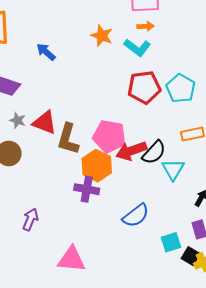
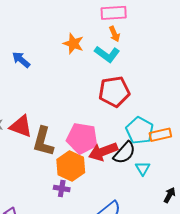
orange arrow: (146, 26) -> (114, 34), turned 70
cyan pentagon: (181, 88) -> (140, 130), moved
cyan triangle: (173, 169) -> (143, 168), size x0.7
purple cross: (87, 189) -> (62, 188), size x0.7

